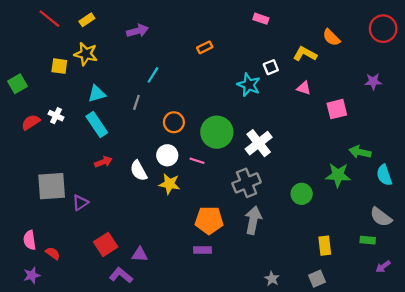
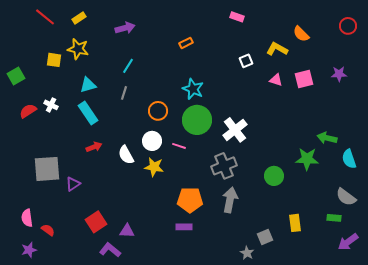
red circle: (383, 29) -> (348, 26), size x0.7
cyan line: (153, 75) -> (128, 66), moved
cyan star: (249, 85) -> (193, 89), moved
pink square: (337, 109) -> (304, 79), moved
purple arrow: (383, 267) -> (348, 242), size x1.5
gray square: (317, 279) -> (265, 237), moved

